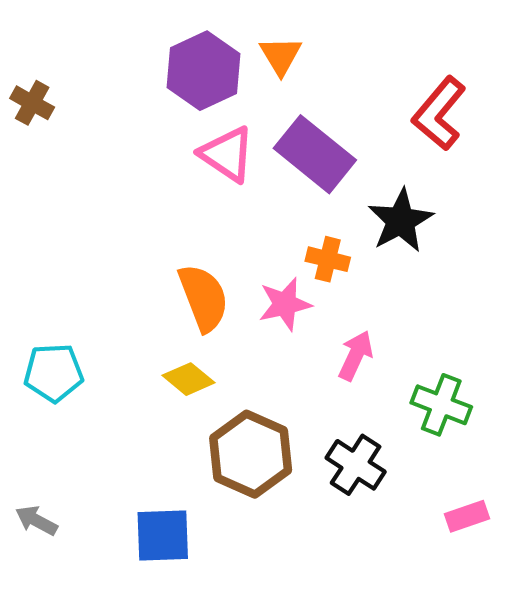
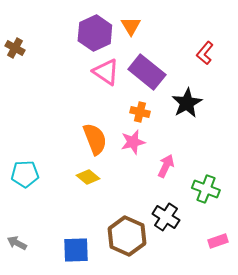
red L-shape: (439, 113) -> (205, 53), size x0.7
orange cross: (328, 259) -> (140, 112), moved
brown hexagon: (251, 454) -> (127, 236), moved

